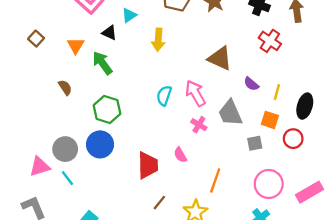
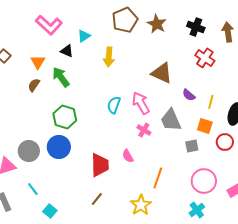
brown semicircle: (65, 87) -> (34, 85), moved, turned -112
cyan line: (67, 178) -> (33, 189), moved
brown line: (159, 203) -> (97, 199), moved

